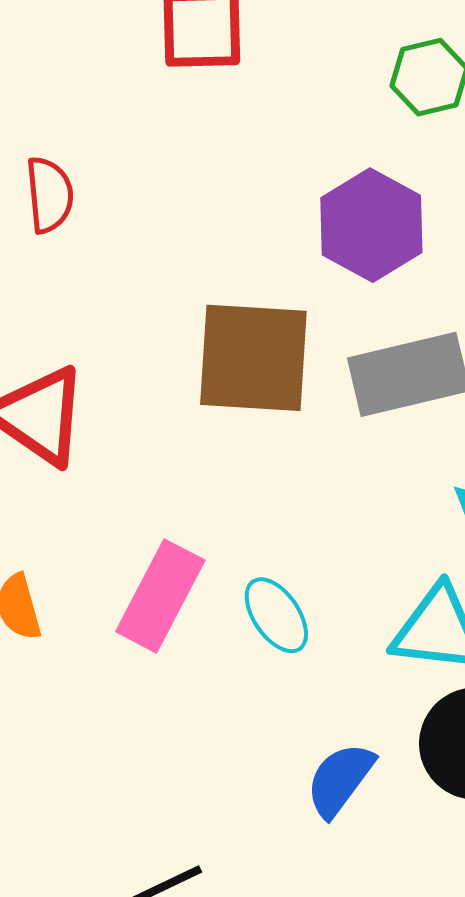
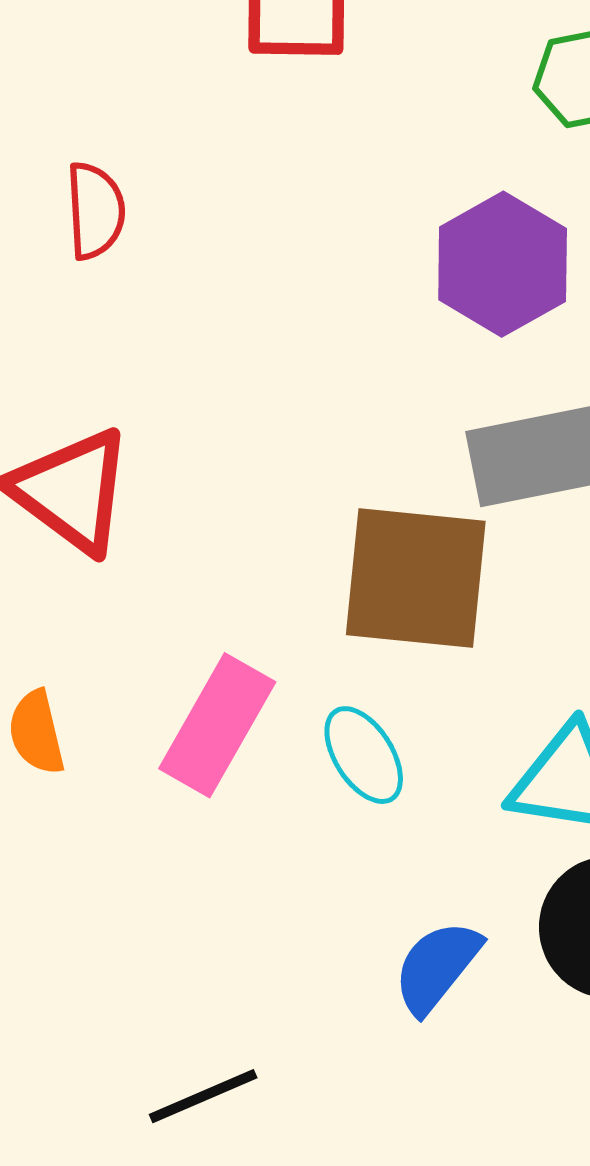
brown square: (253, 358) -> (416, 578), moved

